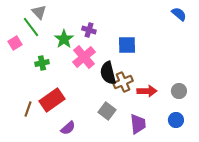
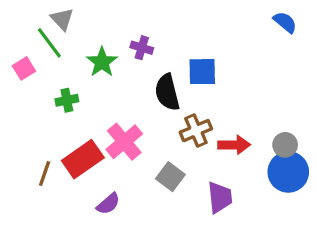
pink cross: (84, 57) -> (124, 142), moved
black semicircle: (108, 73) -> (167, 92), moved
blue circle: (176, 120) -> (288, 172), moved, size x1.6

